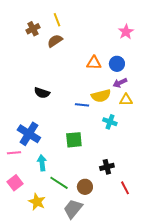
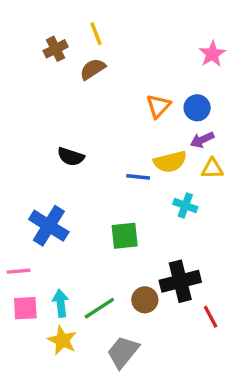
orange triangle: (94, 63) -> (158, 106), turned -49
pink line: (14, 153) -> (19, 271), moved
cyan arrow: (42, 163) -> (61, 303), moved
black cross: (107, 167) -> (180, 281), size x1.6
pink square: (15, 183) -> (25, 308), turned 35
green line: (59, 183) -> (99, 308), turned -66
brown circle: (85, 187) -> (145, 300), moved

